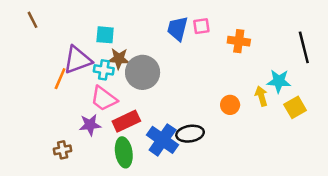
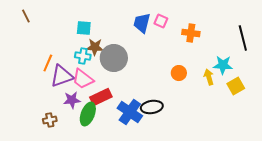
pink square: (201, 26) -> (161, 21), turned 32
purple triangle: (78, 60) -> (62, 76), moved
orange circle: (230, 105) -> (179, 73), moved
green ellipse: (124, 152) -> (88, 114), moved, turned 30

